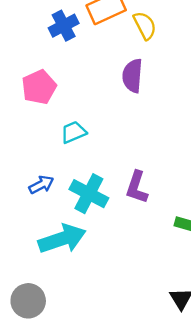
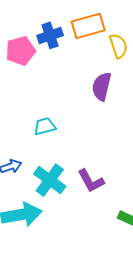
pink pentagon: (39, 87) -> (21, 51), moved
purple L-shape: (137, 187) -> (91, 181), turned -56

